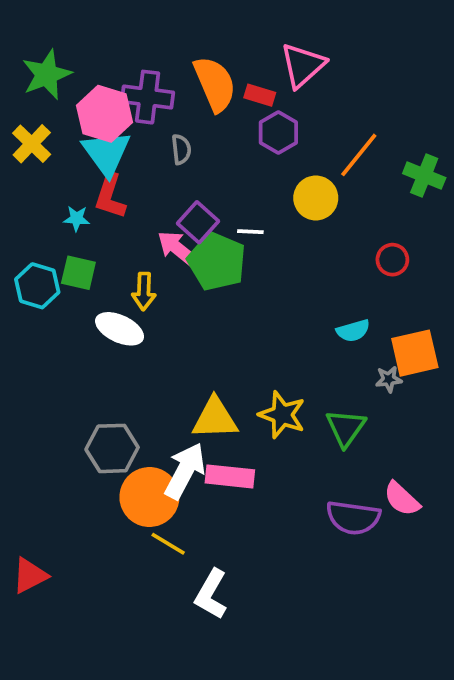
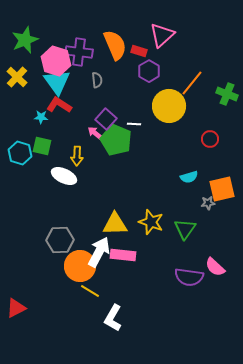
red L-shape: (110, 196) -> (59, 105), turned 105
yellow circle: (316, 198) -> (169, 106), size x1.4
pink arrow: (177, 248) -> (95, 133), size x0.7

